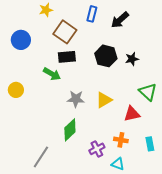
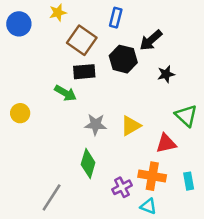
black arrow: (120, 20) -> (151, 40), moved
blue circle: (21, 40) -> (19, 24), moved
black hexagon: (106, 56) -> (123, 59), moved
green diamond: (70, 130) -> (88, 163), turned -30
orange cross: (121, 140) -> (152, 176), size x1.5

